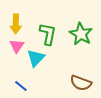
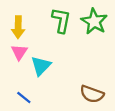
green L-shape: (48, 34) -> (61, 20), moved
green star: (81, 34) -> (94, 21), moved

